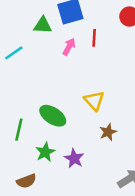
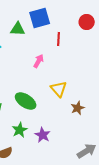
pink arrow: (69, 47) -> (39, 61), moved
brown star: (108, 132) -> (78, 108), moved

